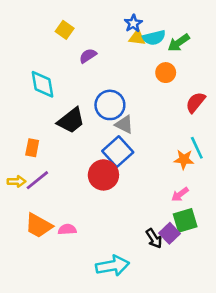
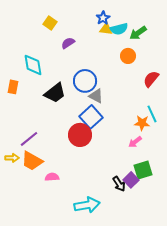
orange rectangle: (32, 148) -> (13, 87), moved
yellow arrow: (17, 181) -> (12, 158), moved
pink arrow: (180, 194) -> (135, 142), moved
orange trapezoid: (39, 226) -> (32, 161), moved

